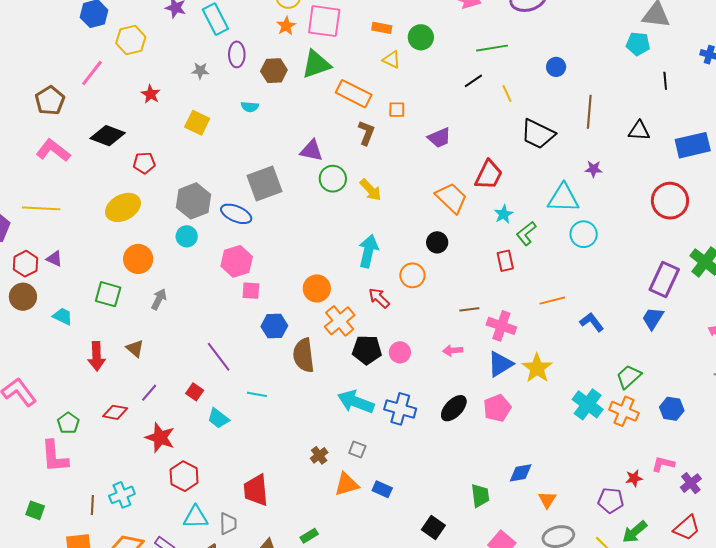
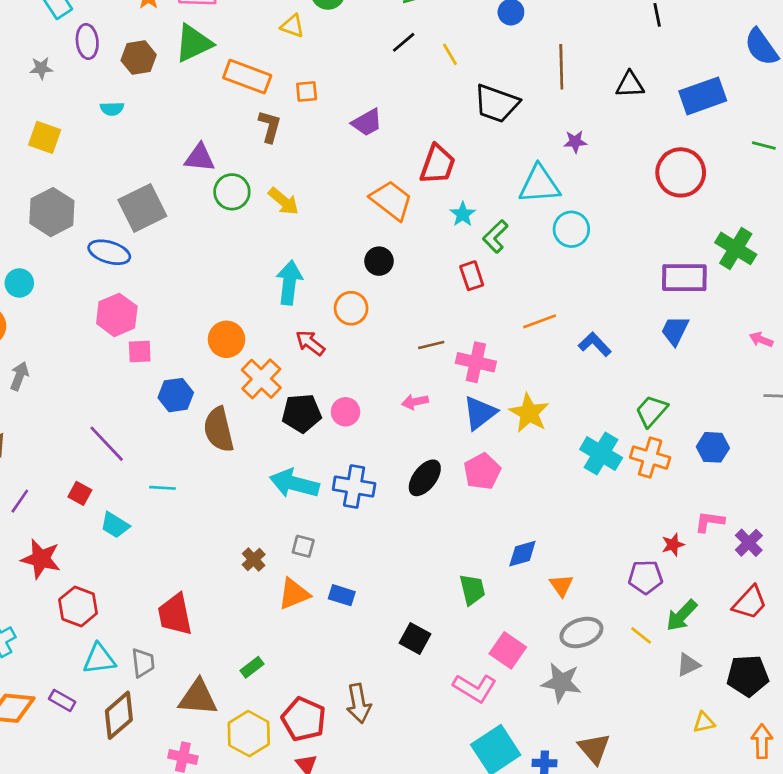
gray hexagon: (194, 201) -> (52, 212), moved
cyan circle: (187, 236) -> (19, 283), moved
purple rectangle: (664, 280) -> (684, 278), turned 72

